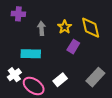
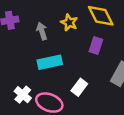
purple rectangle: (73, 47) -> (96, 45), moved
cyan rectangle: (31, 54) -> (50, 62), moved

